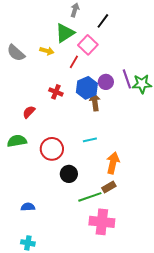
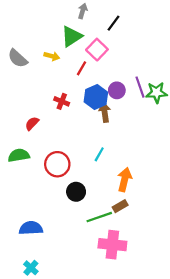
cyan line: (90, 140) -> (99, 154), turned -48
blue semicircle: (28, 207) -> (31, 228), size x1.5
cyan cross: (28, 243) -> (31, 268), turned 32

